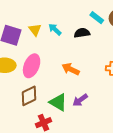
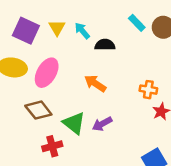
black semicircle: (82, 33) -> (105, 45), moved
brown diamond: (29, 96) -> (38, 110), turned 70

